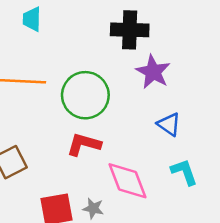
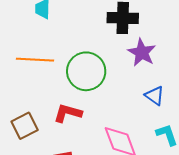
red L-shape: (84, 144) -> (68, 113), moved

